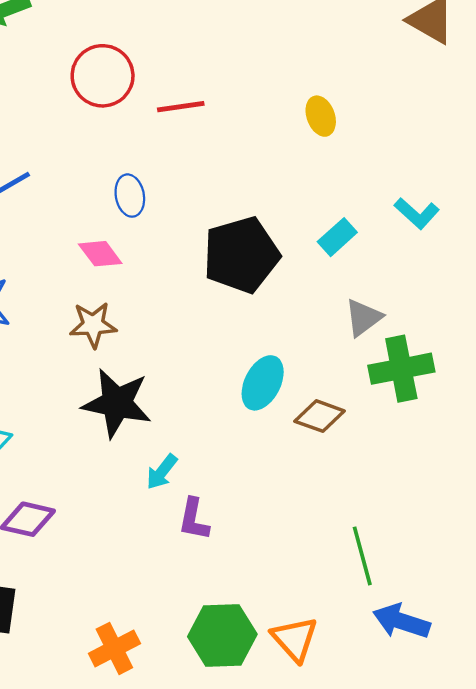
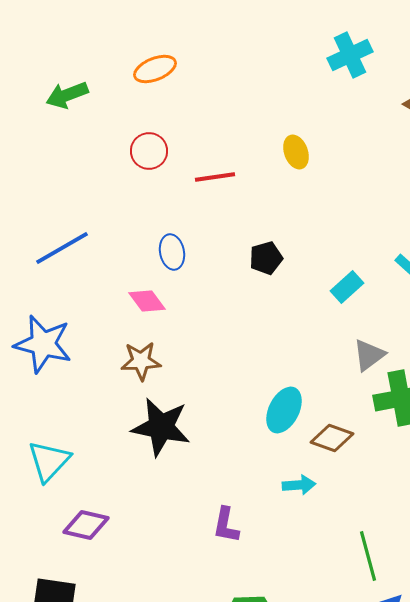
red circle: (103, 76) -> (149, 151), size x0.7
yellow ellipse: (321, 116) -> (296, 152), moved
black pentagon: (241, 255) -> (266, 258), moved, size x0.5
cyan arrow: (162, 472) -> (299, 485), moved, turned -132

